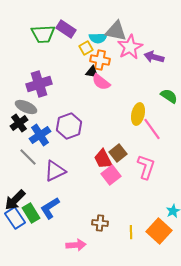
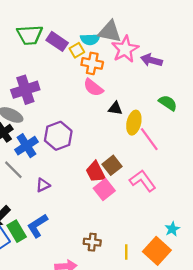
purple rectangle: (66, 29) -> (57, 41), moved
black triangle: (92, 72) -> (115, 108), moved
pink L-shape: (146, 167) -> (143, 181), turned -55
purple triangle: (55, 171) -> (43, 185), size x0.6

